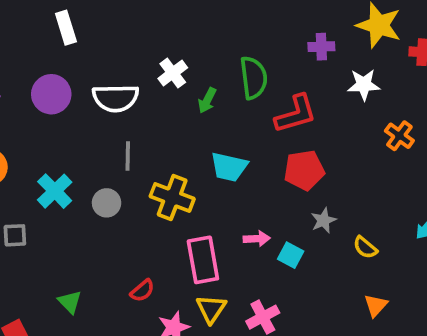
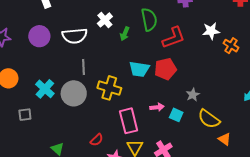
white star: (364, 85) -> (211, 31), moved
red pentagon: (304, 170) -> (165, 69), moved
gray circle: (107, 203) -> (74, 93), size x1.6
yellow semicircle: (365, 247) -> (209, 119), moved, size x1.6
orange triangle: (376, 305) -> (225, 139), turned -32

